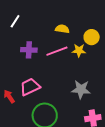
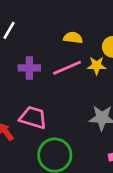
pink trapezoid: (30, 87) -> (33, 118), turned 45

